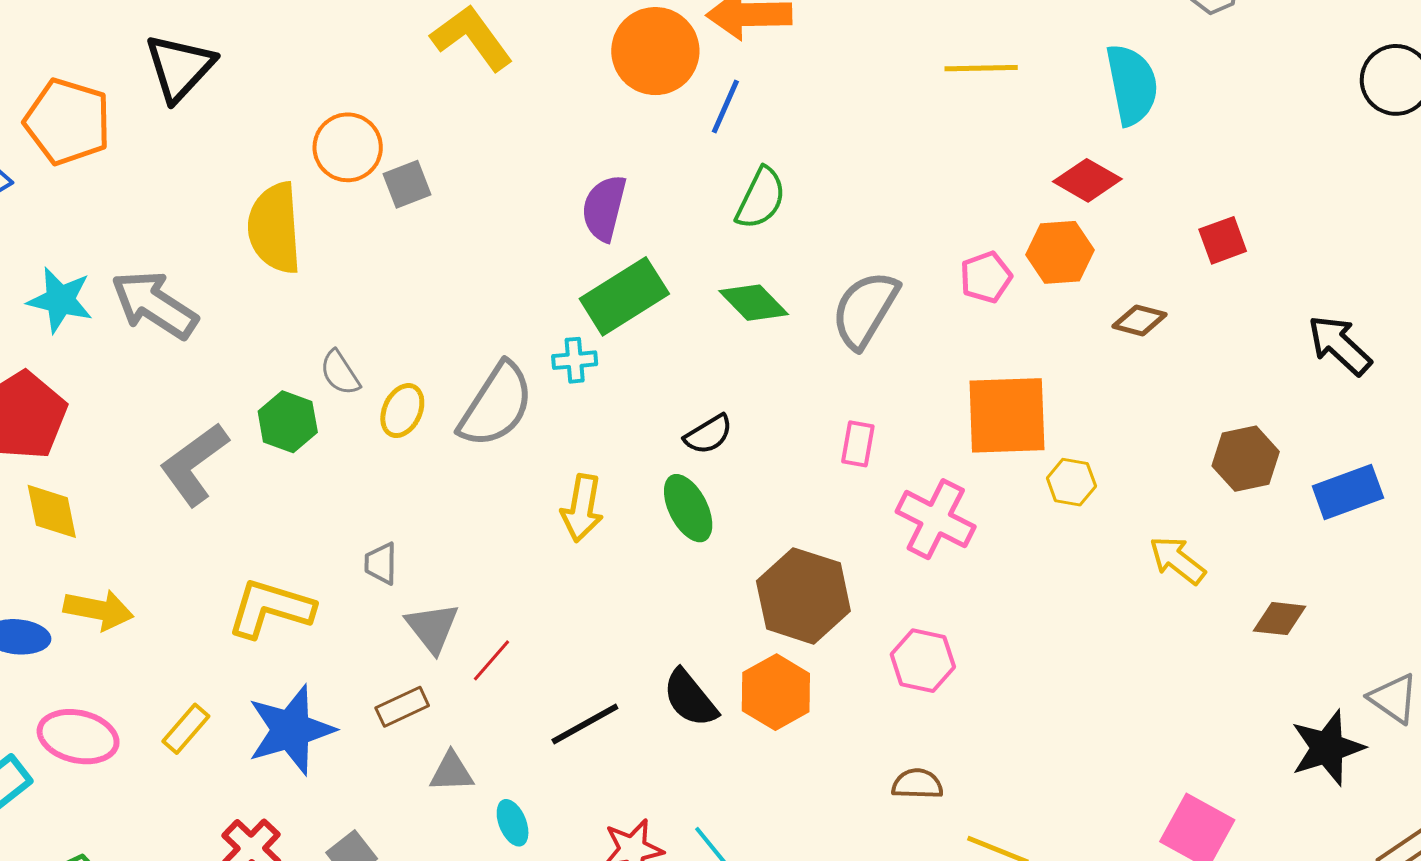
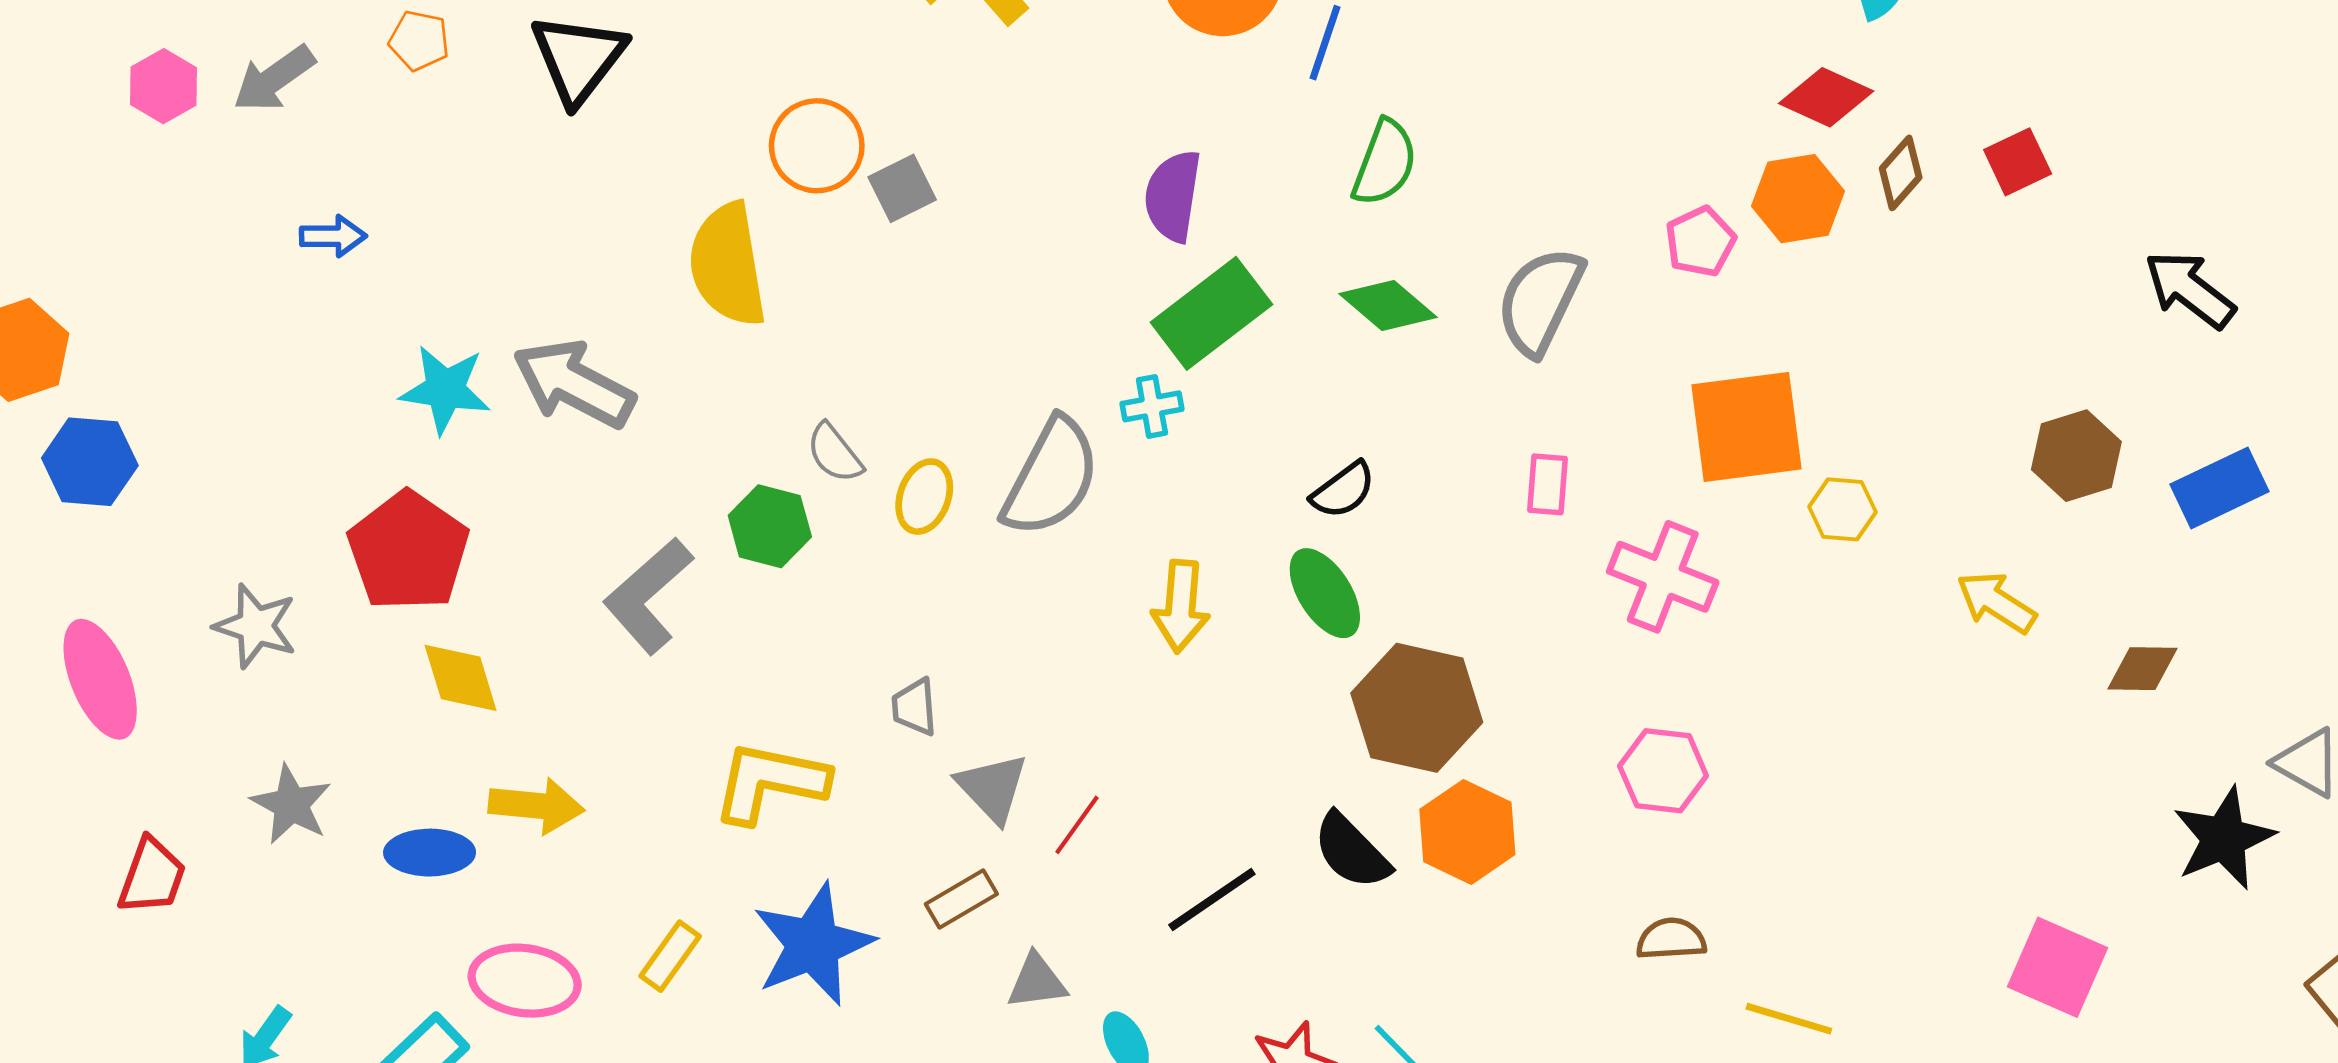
orange pentagon: (68, 122) -> (419, 41), moved, size x0.5
brown diamond: (1140, 320) -> (1901, 173), moved, turned -58
brown hexagon: (803, 596) -> (1417, 708), moved

